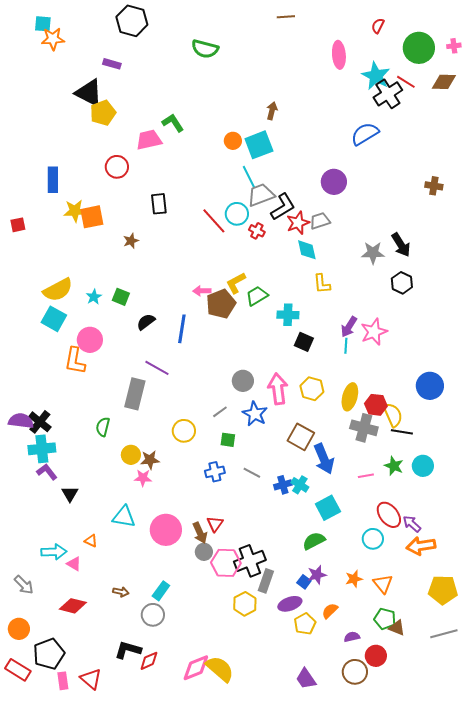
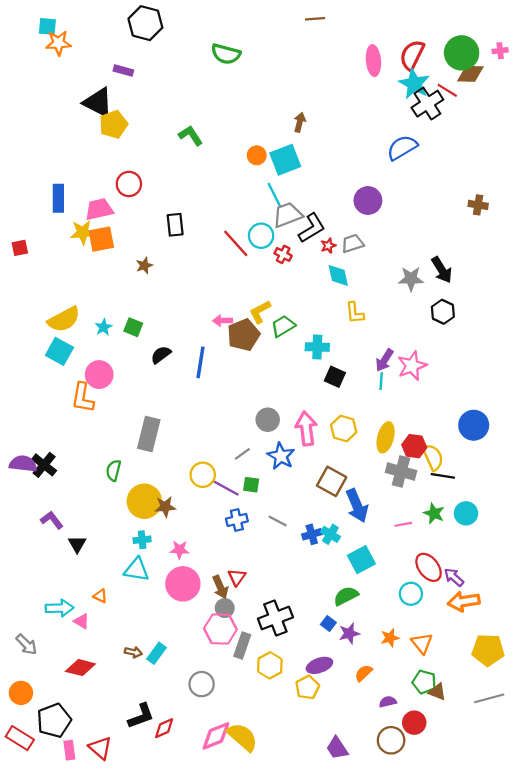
red semicircle: (378, 26) -> (412, 55), moved, size x1.8
brown diamond: (444, 82) -> (470, 74), moved
pink trapezoid: (149, 140) -> (99, 209), moved
red star: (298, 223) -> (328, 246), size x0.6
purple line: (157, 368) -> (226, 488), moved
cyan cross: (42, 449) -> (142, 540), moved, size x0.6
yellow circle: (131, 455) -> (144, 501), size x1.6
pink star: (143, 478) -> (180, 550), moved
pink hexagon: (226, 563) -> (220, 629), moved
gray rectangle: (266, 581) -> (242, 646), moved
blue square: (304, 582) -> (328, 624), moved
cyan rectangle: (161, 591) -> (156, 653), moved
gray circle: (153, 615) -> (202, 684), moved
yellow pentagon: (305, 624) -> (307, 687), moved
black L-shape: (128, 650) -> (141, 716), turned 144

